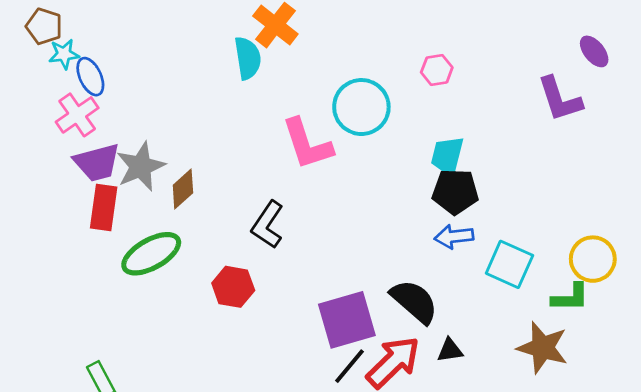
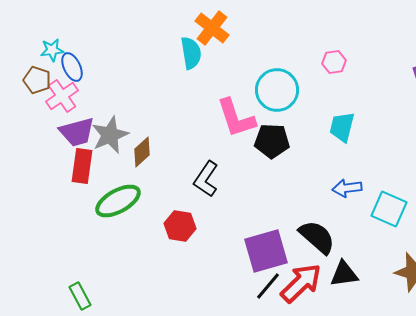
brown pentagon: (44, 26) -> (37, 80), moved
black pentagon: (455, 192) -> (272, 141), moved
black triangle: (450, 350) -> (344, 274), size x1.4

